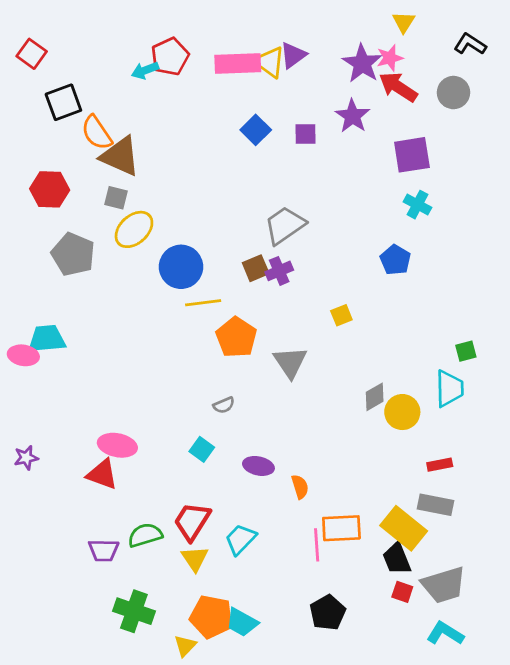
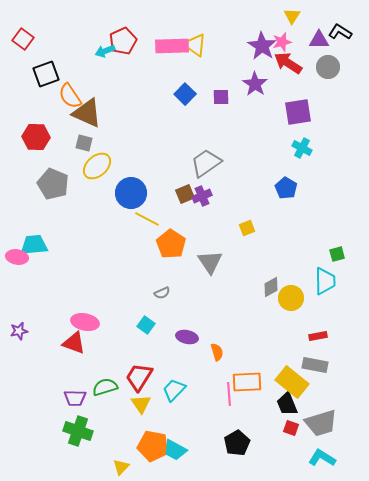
purple triangle: (293, 55) -> (319, 40), moved, turned 35
yellow line: (203, 303) -> (147, 219), turned 35
green cross: (134, 611) -> (78, 431), moved
yellow triangle: (185, 646) -> (121, 467), moved

